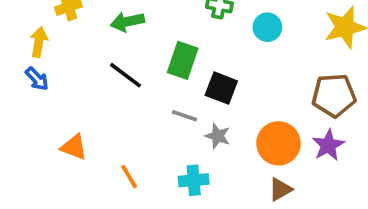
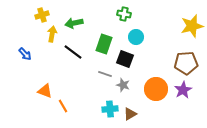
cyan circle: (267, 27) -> (136, 37), moved
yellow arrow: (39, 42) -> (52, 34), moved
orange line: (129, 177) -> (63, 106), moved
brown triangle: (280, 189) -> (130, 114), moved

